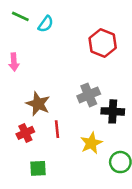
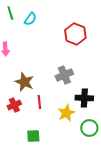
green line: (20, 16) -> (10, 13), turned 48
black cross: (113, 111) -> (84, 98), moved
green square: (38, 168) -> (33, 136), moved

